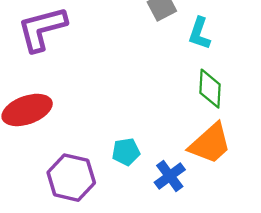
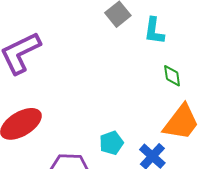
green diamond: (210, 89) -> (172, 76), size x0.7

